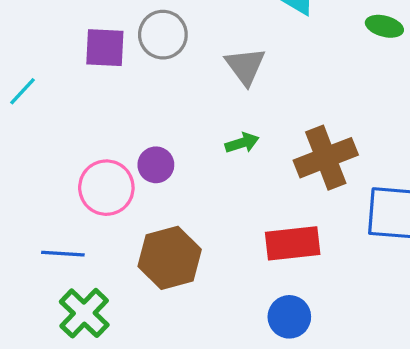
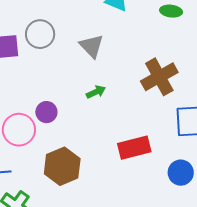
brown cross: (326, 158) -> (159, 77), moved
blue circle: (289, 317) -> (181, 173), moved

